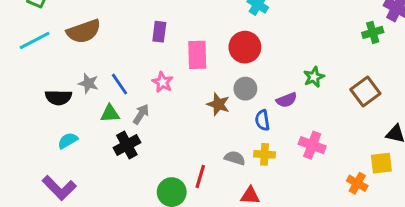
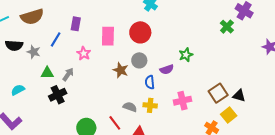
purple rectangle: (159, 32) -> (76, 24), moved
green cross: (373, 32) -> (227, 27), turned -32
blue line: (119, 84) -> (56, 39), moved, turned 63
brown square: (365, 92) -> (218, 93), moved
black semicircle: (58, 97) -> (14, 45), moved
pink cross: (312, 145) -> (183, 101), turned -36
yellow square: (381, 163) -> (229, 115), turned -35
red line: (200, 176) -> (115, 123), moved, turned -56

